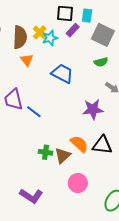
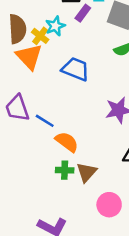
yellow cross: (40, 32) -> (40, 36), moved
orange triangle: (27, 60) -> (29, 57), size x1.6
orange semicircle: (79, 144) -> (67, 142), moved

